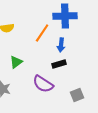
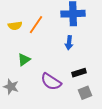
orange line: (42, 33) -> (36, 25), moved
black rectangle: (59, 64) -> (79, 73), moved

